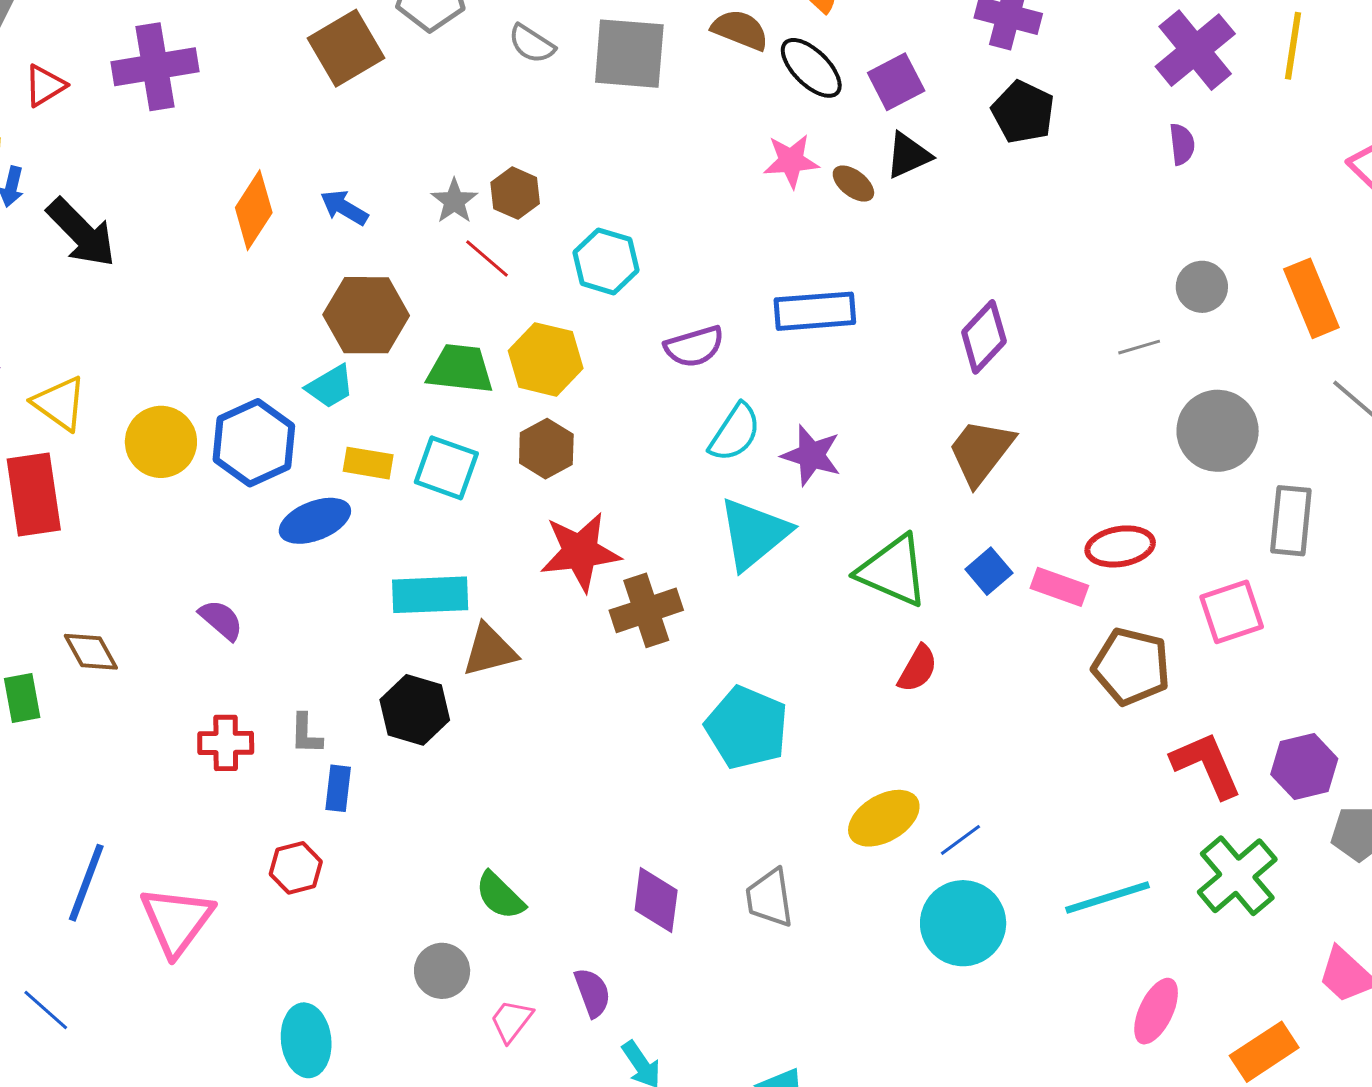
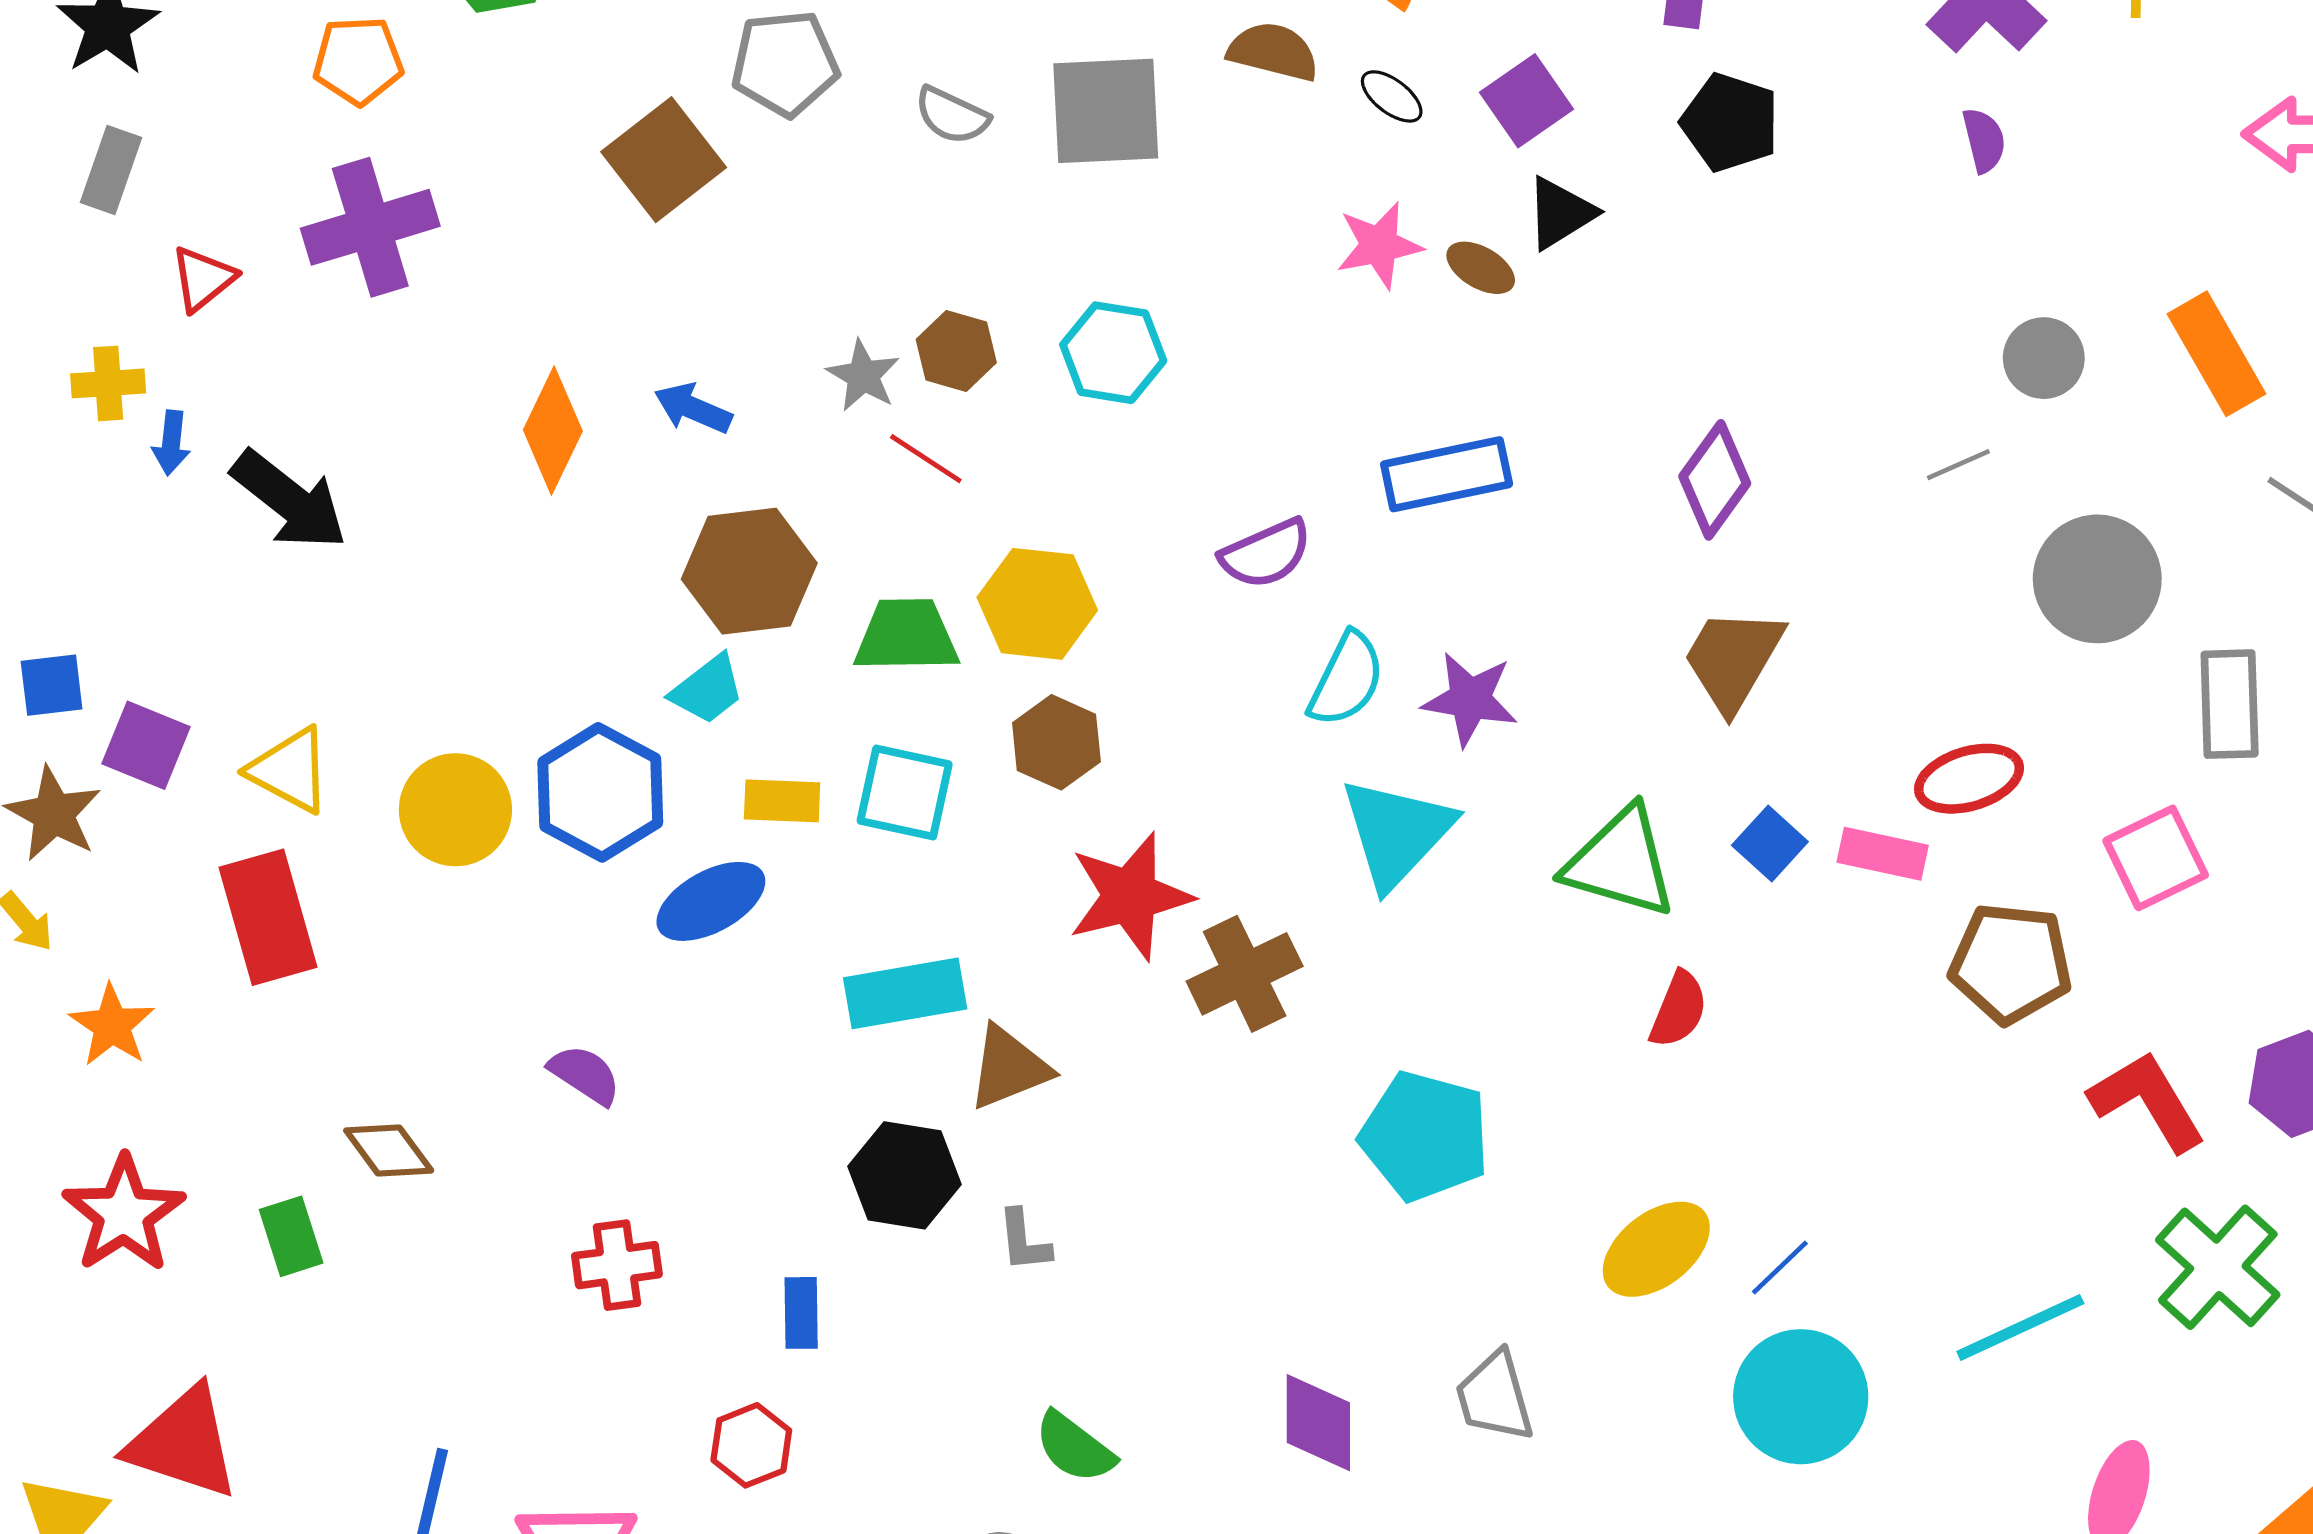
black ellipse: (811, 68) -> (1392, 96), size x0.6
cyan hexagon: (606, 261) -> (1113, 353), moved
gray L-shape: (306, 734) -> (1024, 1241), moved

